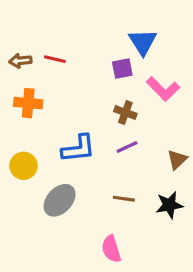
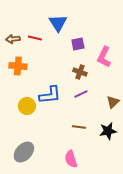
blue triangle: (143, 42) -> (58, 23), moved
pink L-shape: (163, 89) -> (104, 57), turned 70
yellow circle: (24, 166) -> (27, 106), moved
gray ellipse: (60, 200) -> (24, 152), moved

